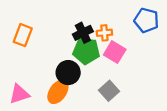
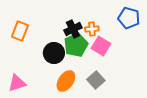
green pentagon: (86, 51) -> (76, 45), turned -30
black circle: (68, 73) -> (54, 53), moved
orange ellipse: (58, 92) -> (66, 81), moved

